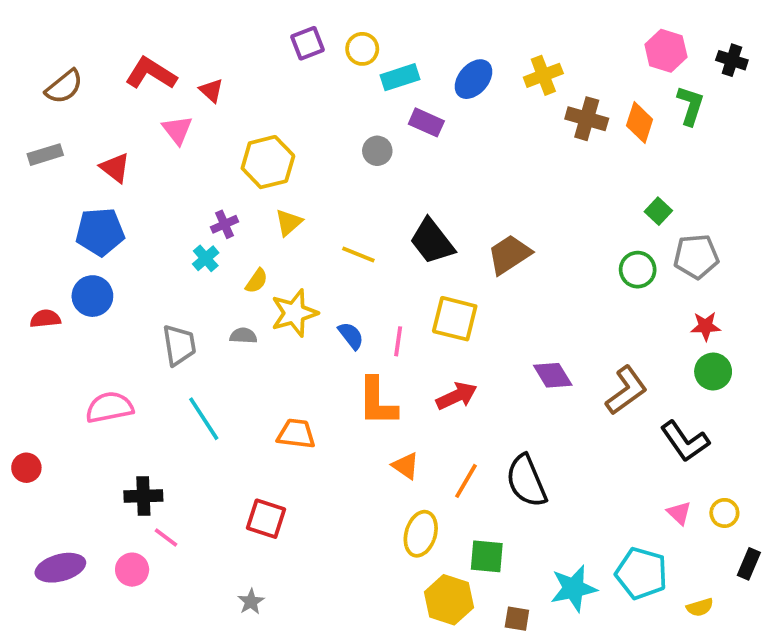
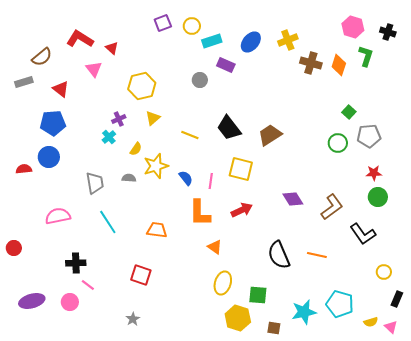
brown semicircle: (64, 87) -> (42, 57), moved
orange line: (466, 481) -> (317, 255), moved, turned 72
pink triangle: (679, 513) -> (391, 327), moved

